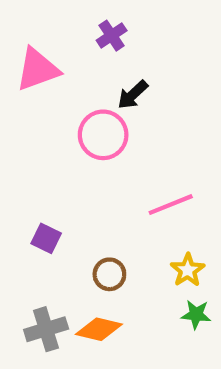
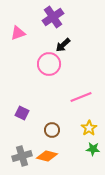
purple cross: (112, 36) -> (53, 17), size x1.5
pink triangle: (38, 69) -> (18, 33), size x0.7

